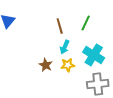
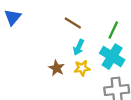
green line: (86, 23) -> (113, 30), moved
brown line: (60, 26) -> (73, 23), turned -42

